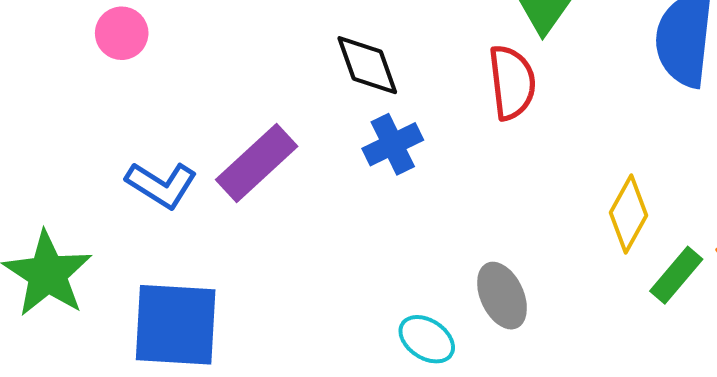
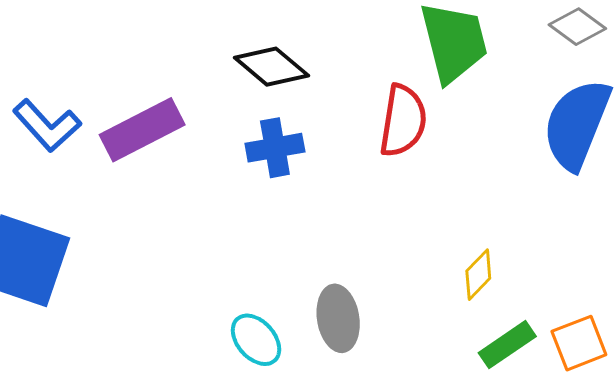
black diamond: (367, 65) -> (271, 67), turned -46
yellow diamond: (629, 214) -> (478, 275), size x0.7

